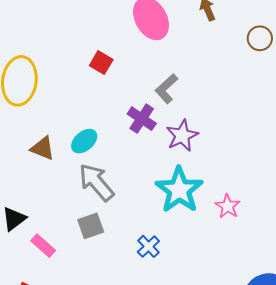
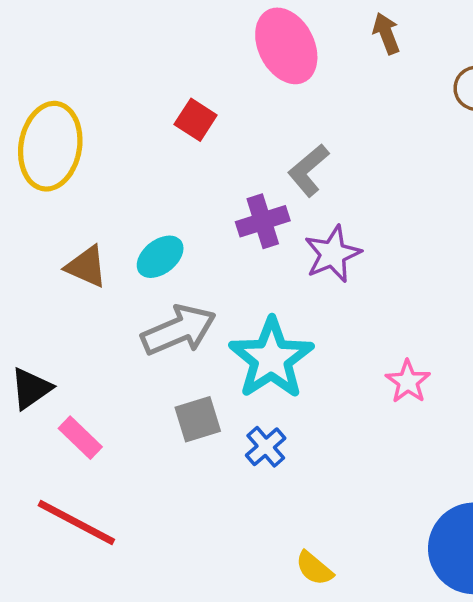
purple cross: (142, 119) -> (263, 221), turned 36
gray arrow: (96, 182) -> (179, 330), turned 105
cyan star: (179, 190) -> (271, 358), moved
gray square: (91, 226) -> (198, 419), moved

